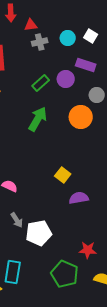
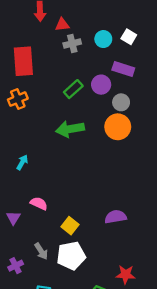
gray circle: (97, 95) -> (121, 102), moved
green arrow: (38, 119) -> (70, 129), turned -130
yellow square: (63, 175) -> (70, 226), moved
gray arrow: (17, 220) -> (41, 251), moved

